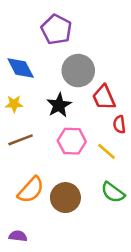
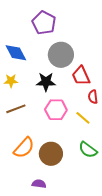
black star: (59, 105) -> (46, 82), turned 30
purple semicircle: (18, 236) -> (39, 184), moved

